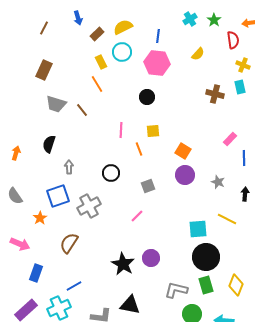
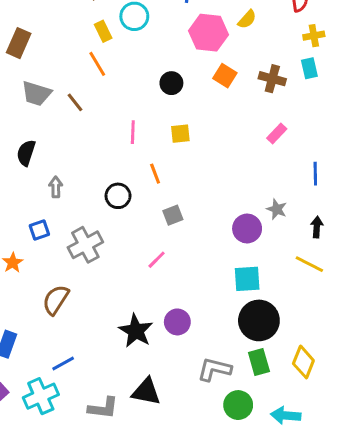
pink hexagon: (157, 63) -> (208, 33), moved
yellow cross: (243, 65) -> (314, 36), turned -32
pink rectangle: (230, 139) -> (277, 134), moved
orange line: (139, 149) -> (155, 174), moved
orange square: (183, 151) -> (225, 76), moved
purple circle: (185, 175) -> (247, 228), moved
blue square: (58, 196) -> (39, 230), size x0.6
yellow line: (227, 219) -> (309, 264), moved

